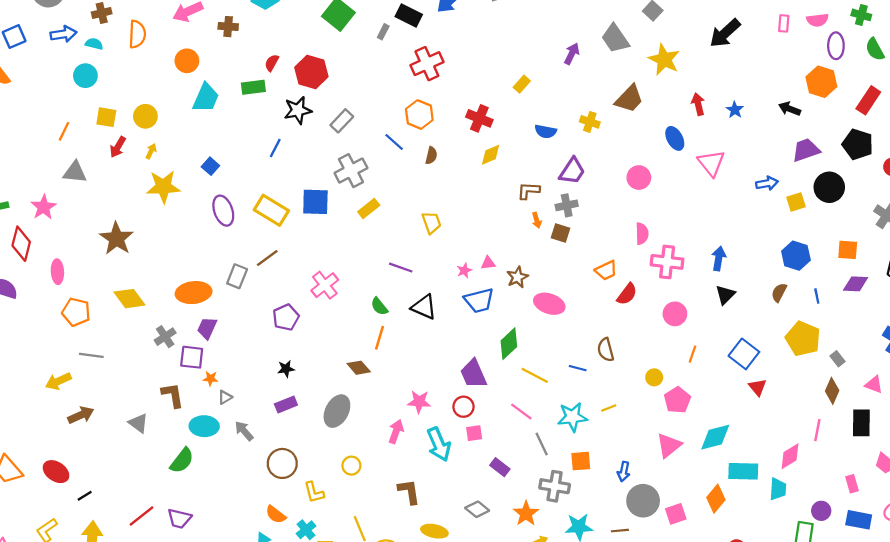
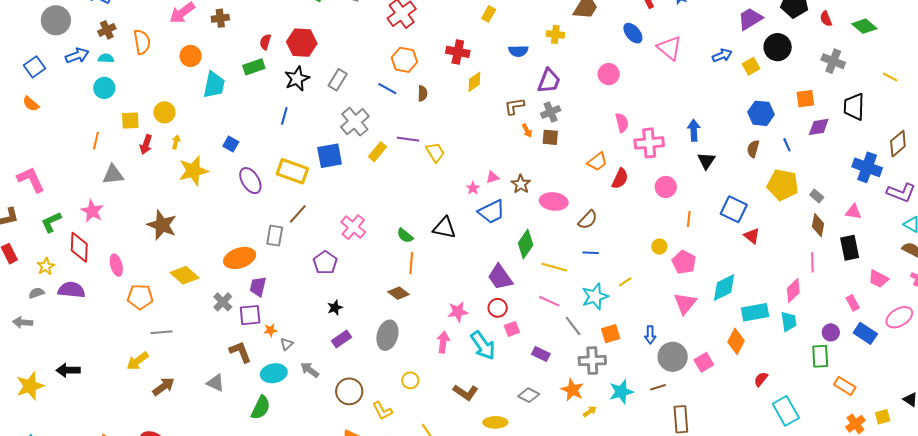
purple line: (401, 268) -> (408, 139), moved
brown semicircle: (606, 350) -> (588, 220), moved, turned -110
brown L-shape: (409, 492) -> (466, 392), turned 145
blue rectangle: (859, 520) -> (865, 333), turned 35

